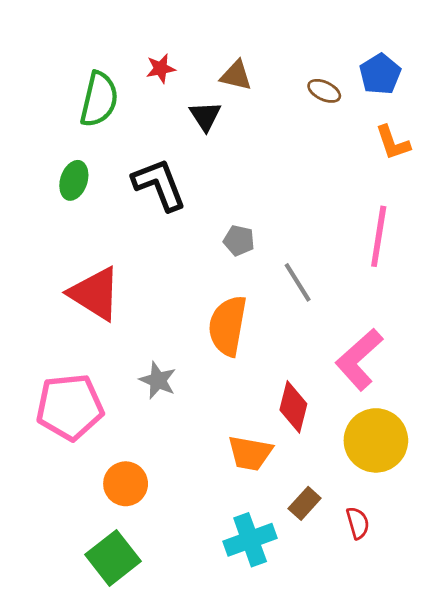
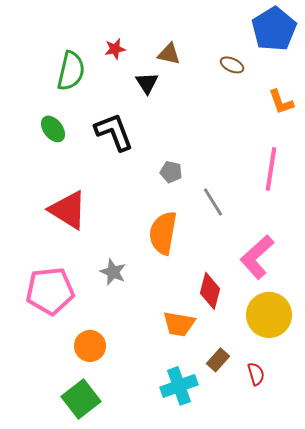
blue pentagon: (380, 74) -> (274, 29), moved, size x1.5
green ellipse: (74, 180) -> (53, 129), turned -56

